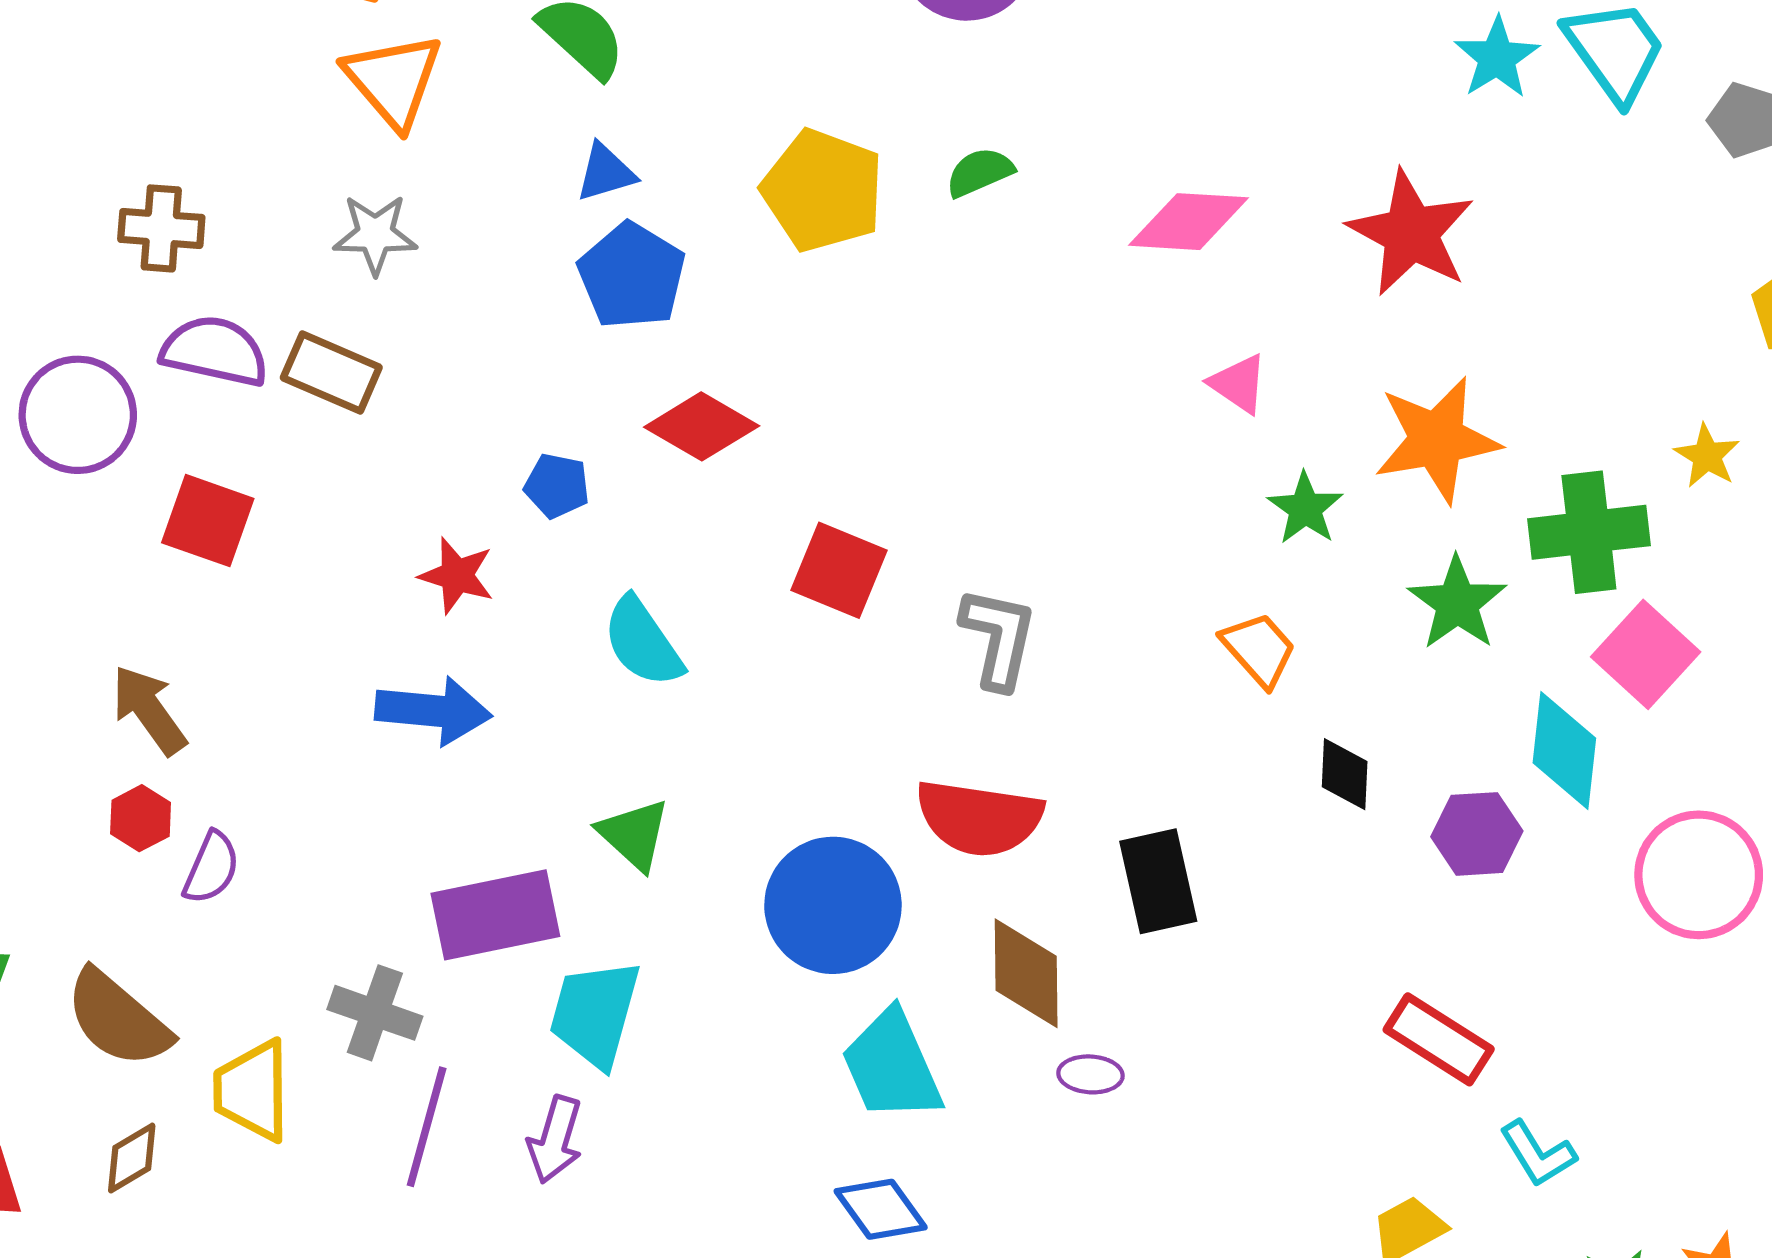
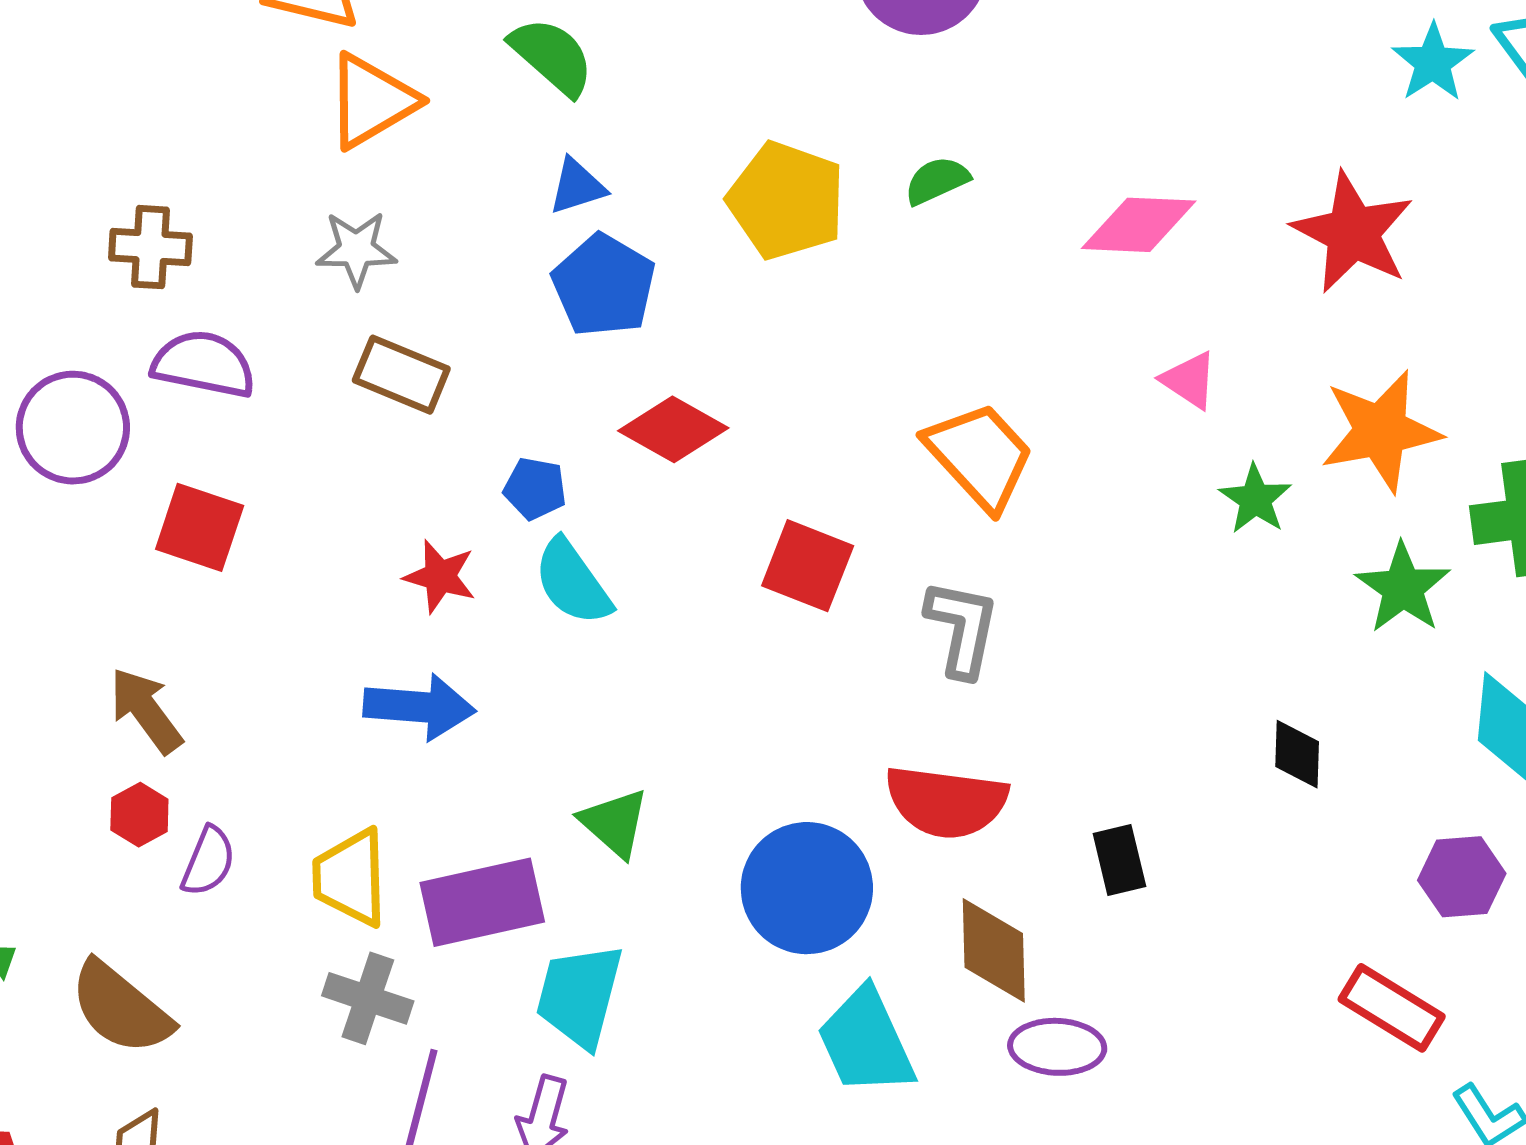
orange triangle: (393, 80) -> (371, 101), turned 41
brown rectangle: (331, 372) -> (401, 375), moved
cyan semicircle: (643, 642) -> (573, 582), moved
orange trapezoid: (1259, 649) -> (980, 456), moved, size x1.5
purple hexagon: (1477, 834) -> (1462, 877), moved
black rectangle: (1158, 881) -> (1119, 860), size x0.7
purple ellipse: (1090, 1074) -> (1057, 1047), size x1.5
yellow trapezoid: (252, 1091) -> (350, 878), moved

